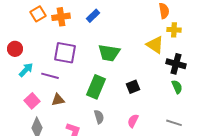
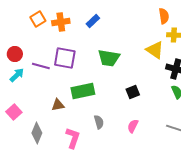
cyan arrow: (26, 70) -> (17, 75), moved
purple line: (50, 76) -> (41, 66), moved
green rectangle: (96, 87) -> (83, 91), moved, turned 55
pink square: (32, 101) -> (14, 112), moved

